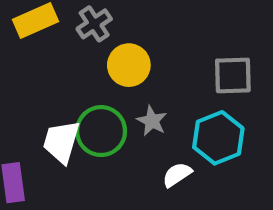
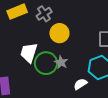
gray star: (152, 121) -> (61, 62), moved
white trapezoid: (61, 142) -> (29, 53), moved

